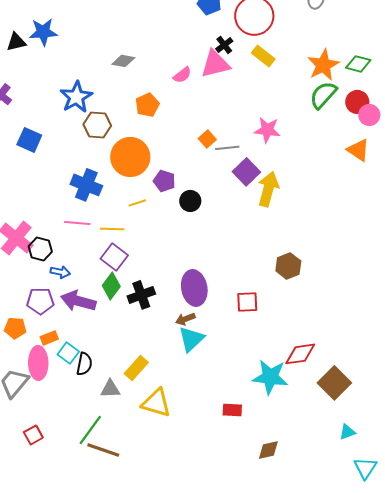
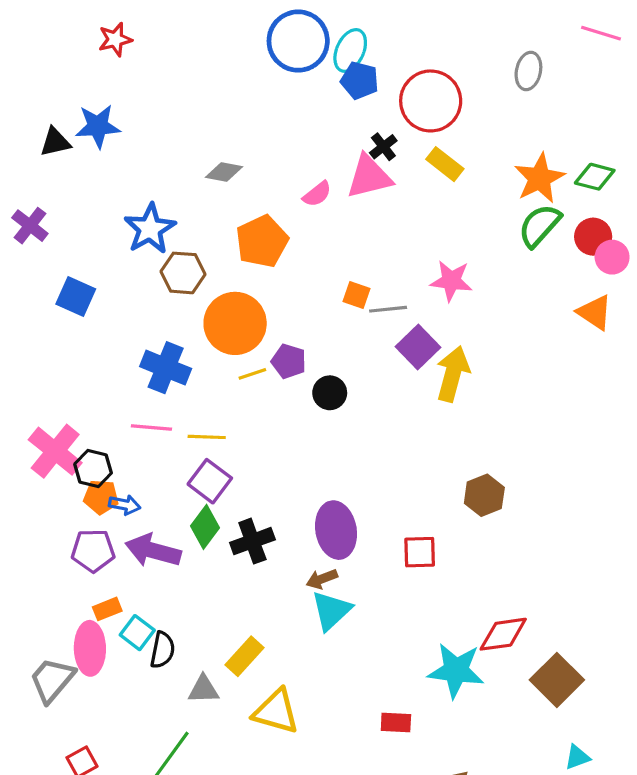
orange pentagon: (147, 105) -> (262, 241), size x1.4
orange square: (207, 139) -> (357, 295), turned -30
yellow line: (137, 203) -> (252, 374), moved
orange pentagon: (15, 328) -> (101, 497), moved

